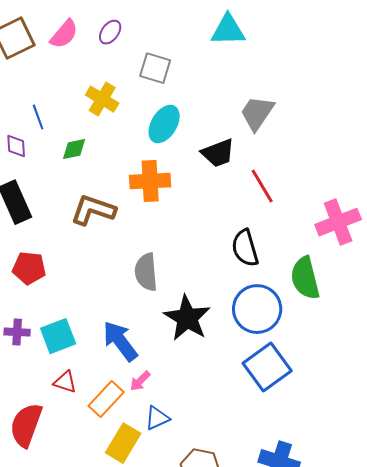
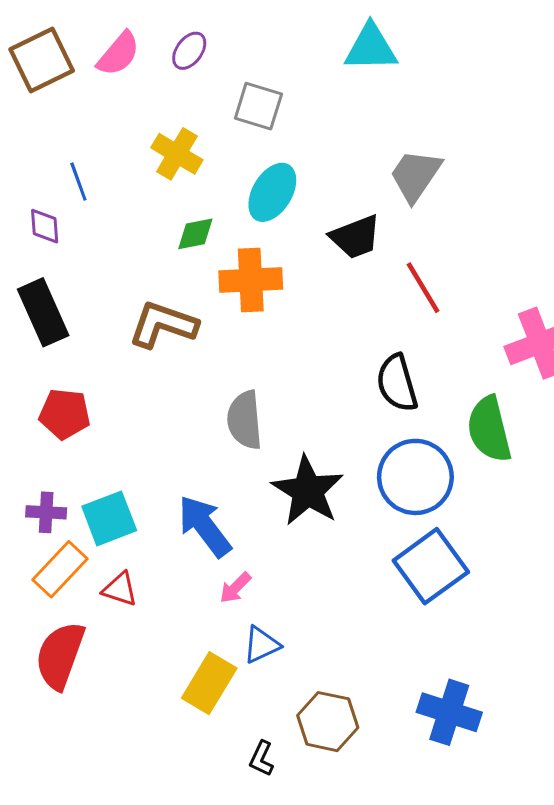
green diamond: (74, 149) -> (195, 234), moved
orange rectangle: (106, 399) -> (60, 569), moved

